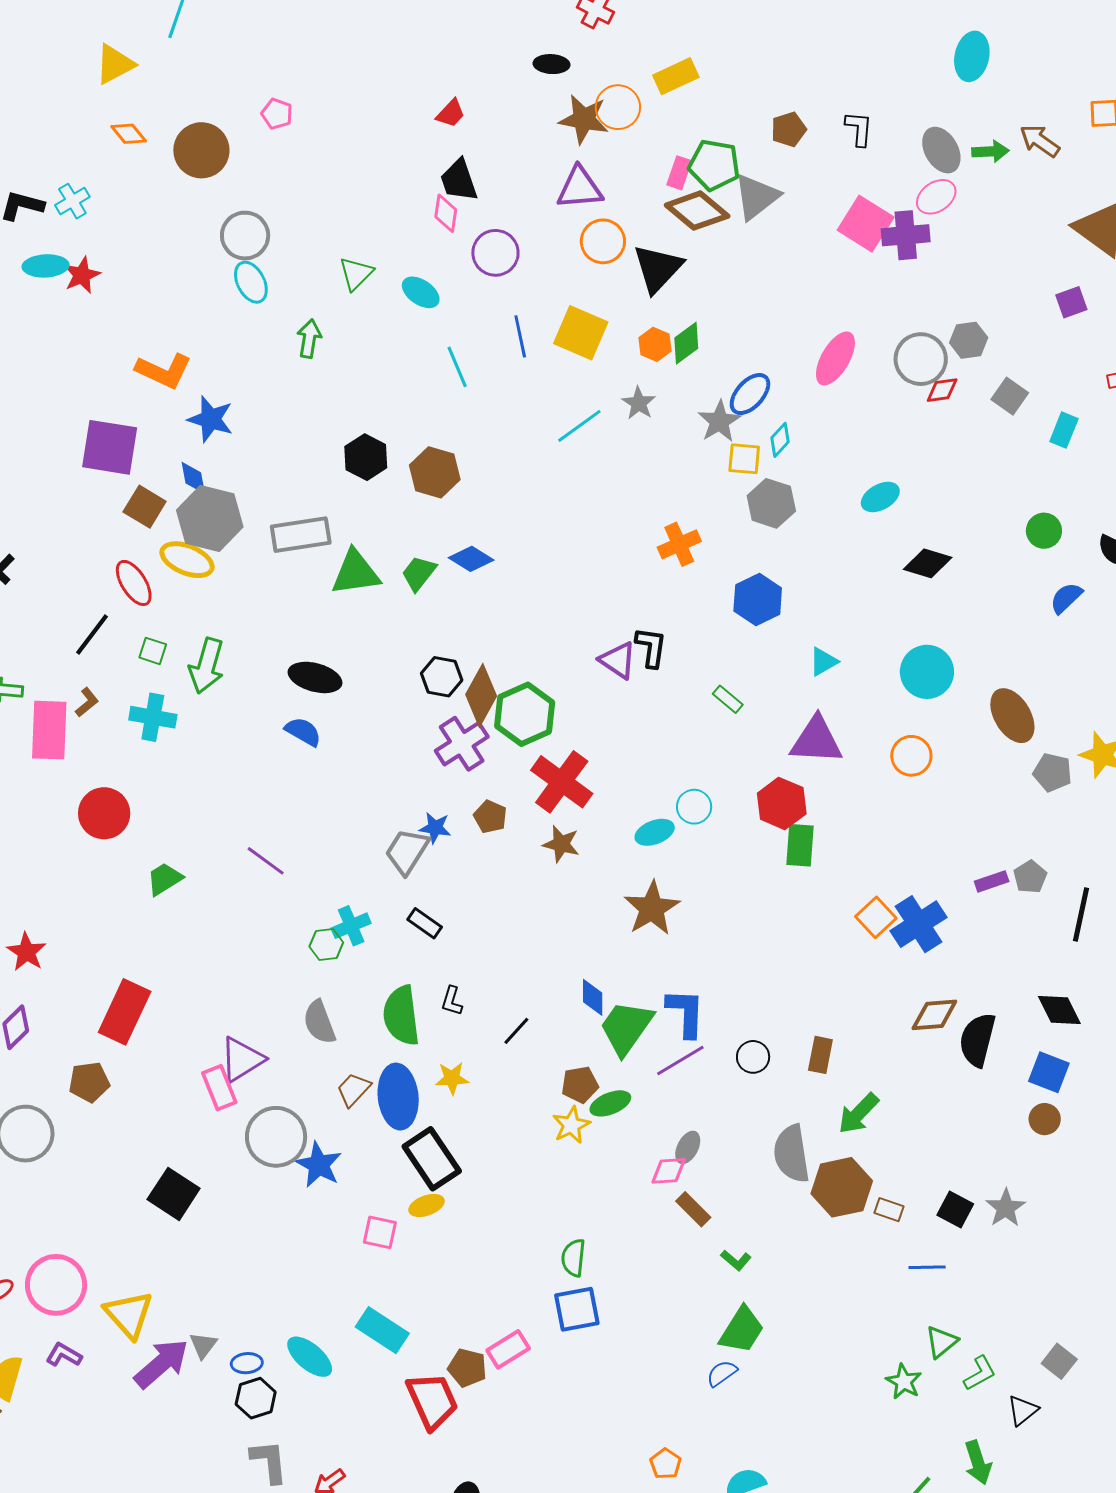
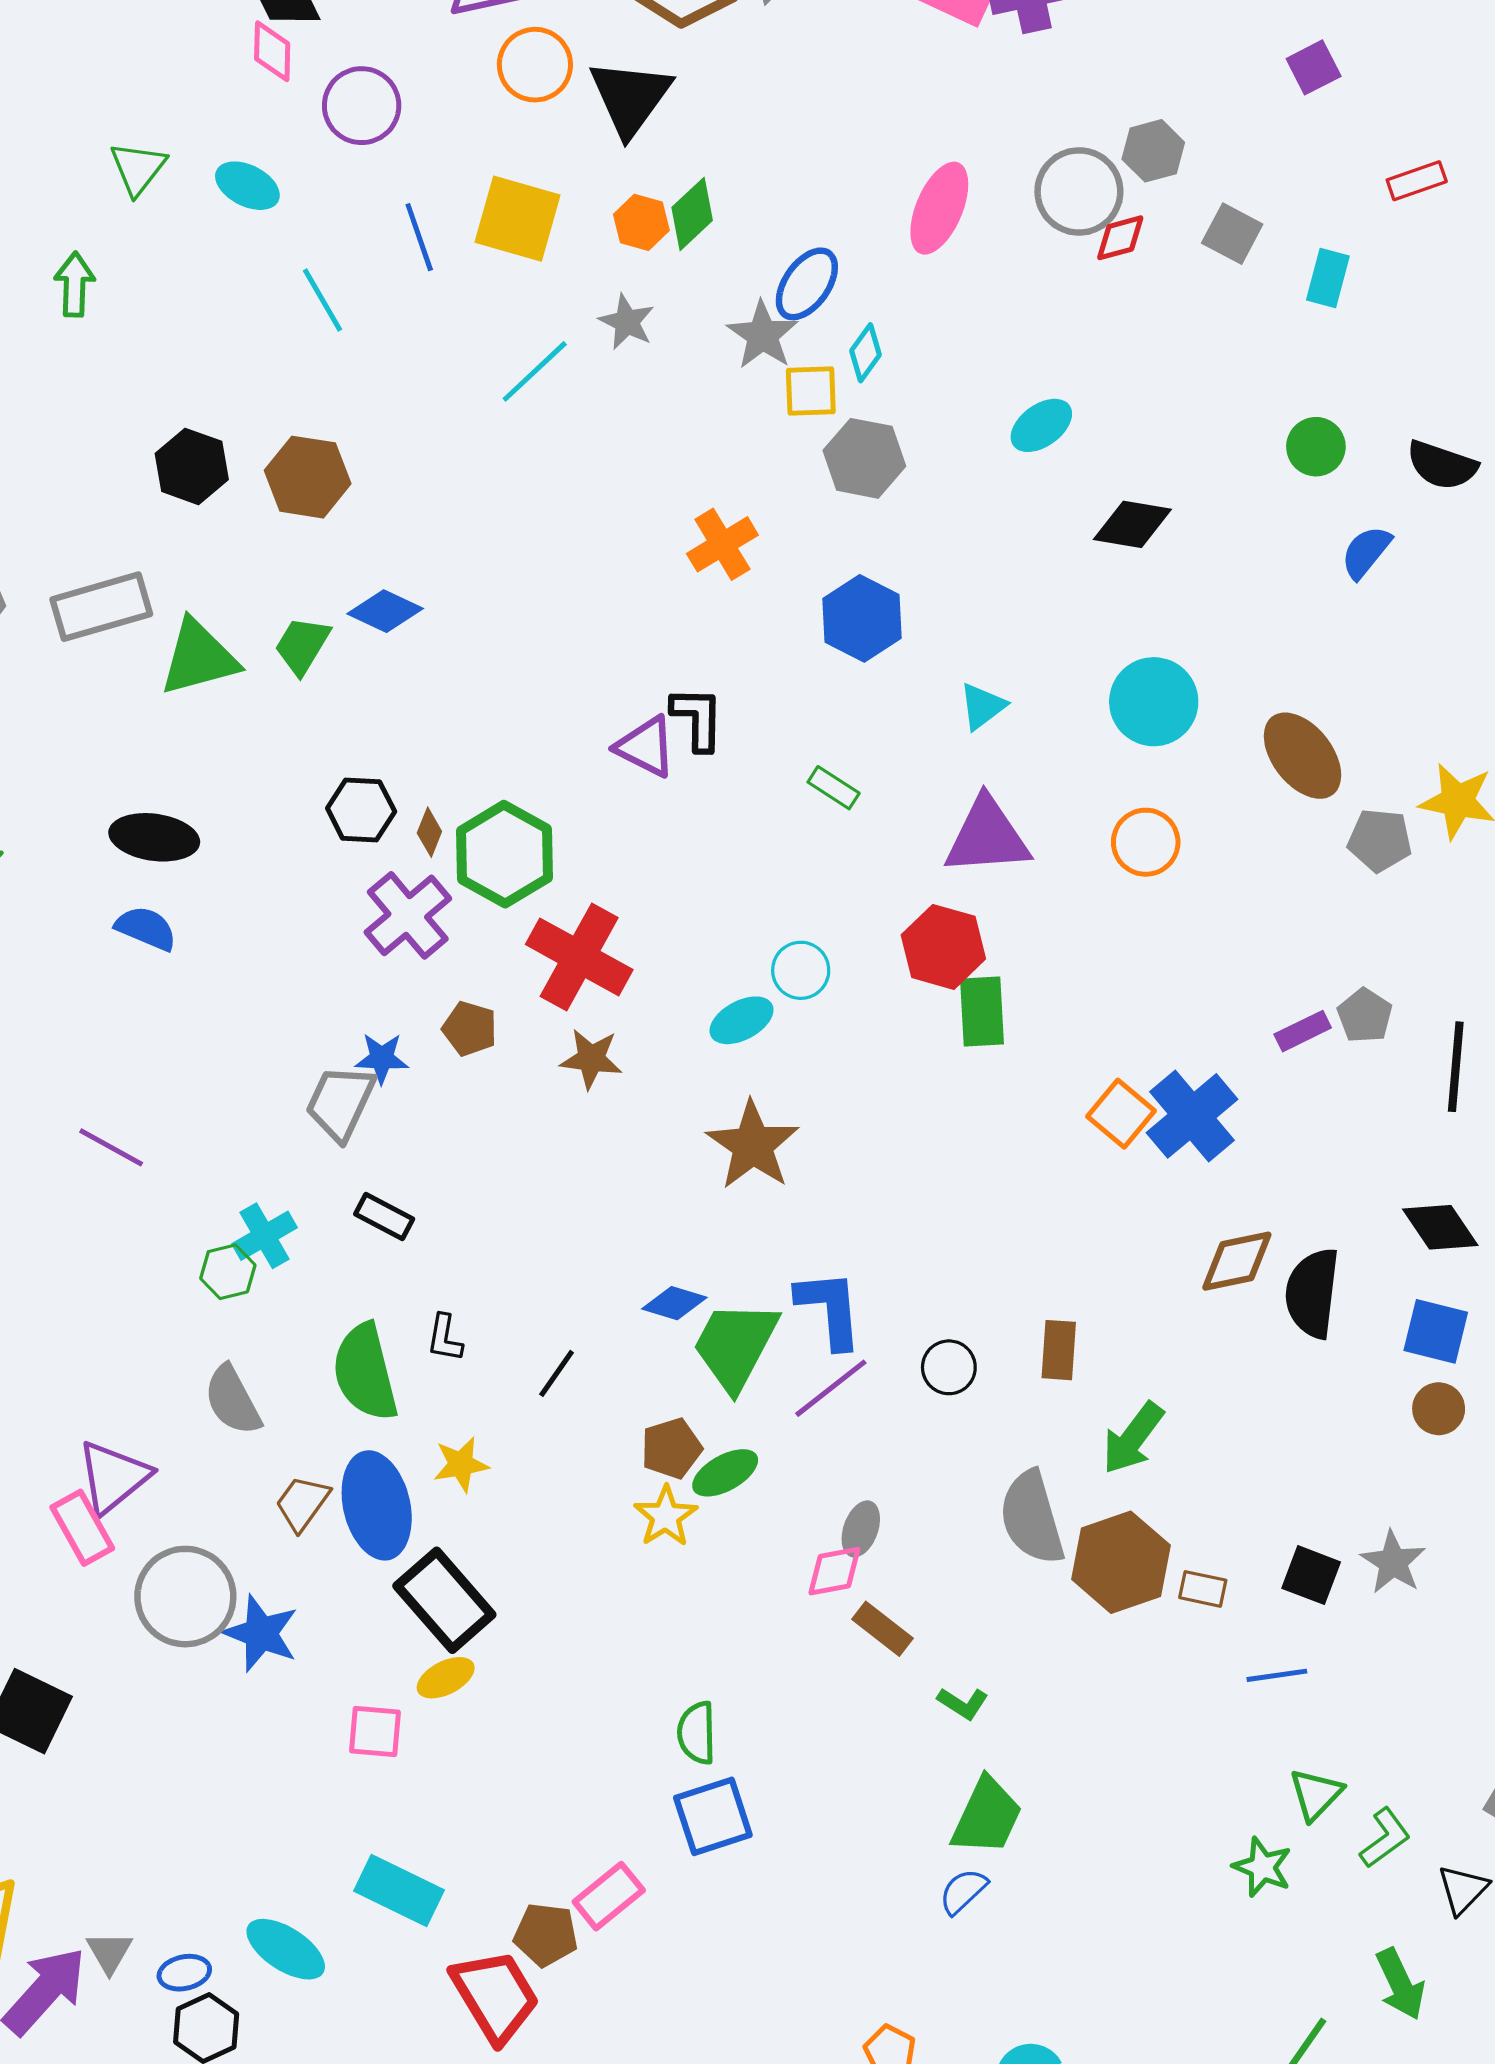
brown diamond: (481, 695) -> (429, 832), size x0.5
blue diamond: (593, 997) -> (674, 1303), turned -66

